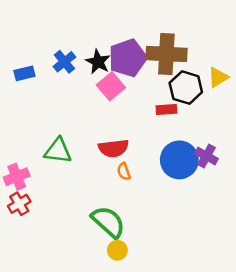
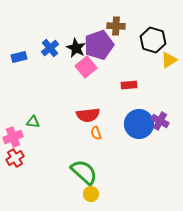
brown cross: (166, 54) -> (116, 26), moved, size x0.6
black hexagon: (186, 88) -> (153, 40), moved
green triangle: (58, 151) -> (33, 122), moved, size x0.6

